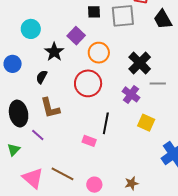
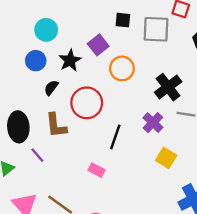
blue circle: (13, 64) -> (36, 61), moved
red circle: (88, 83) -> (87, 103), moved
black line: (106, 123) -> (115, 137), moved

